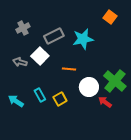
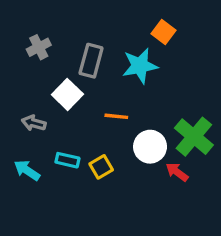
orange square: (110, 17) -> (164, 32), moved
gray rectangle: (54, 36) -> (91, 61), turned -48
gray arrow: (20, 62) -> (34, 123), moved
cyan rectangle: (40, 95) -> (67, 160), turned -48

